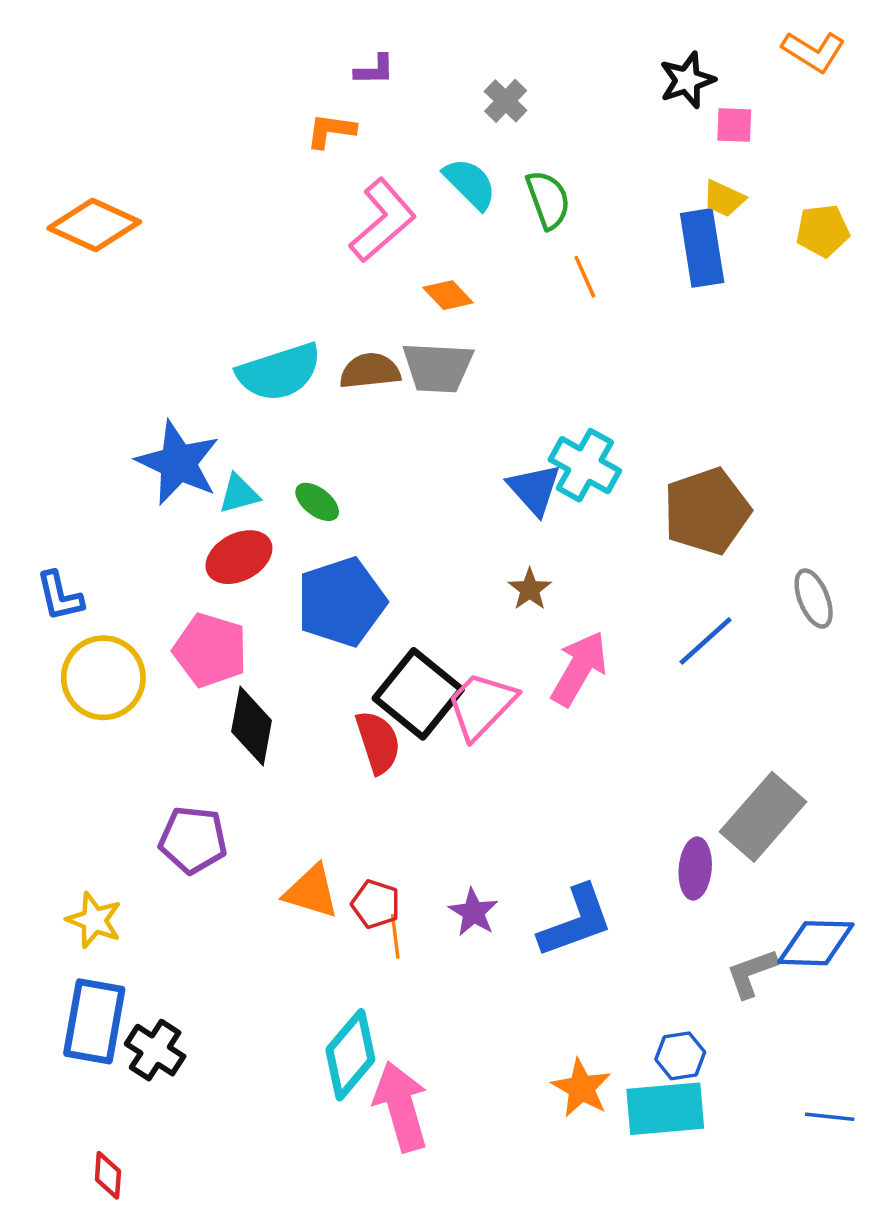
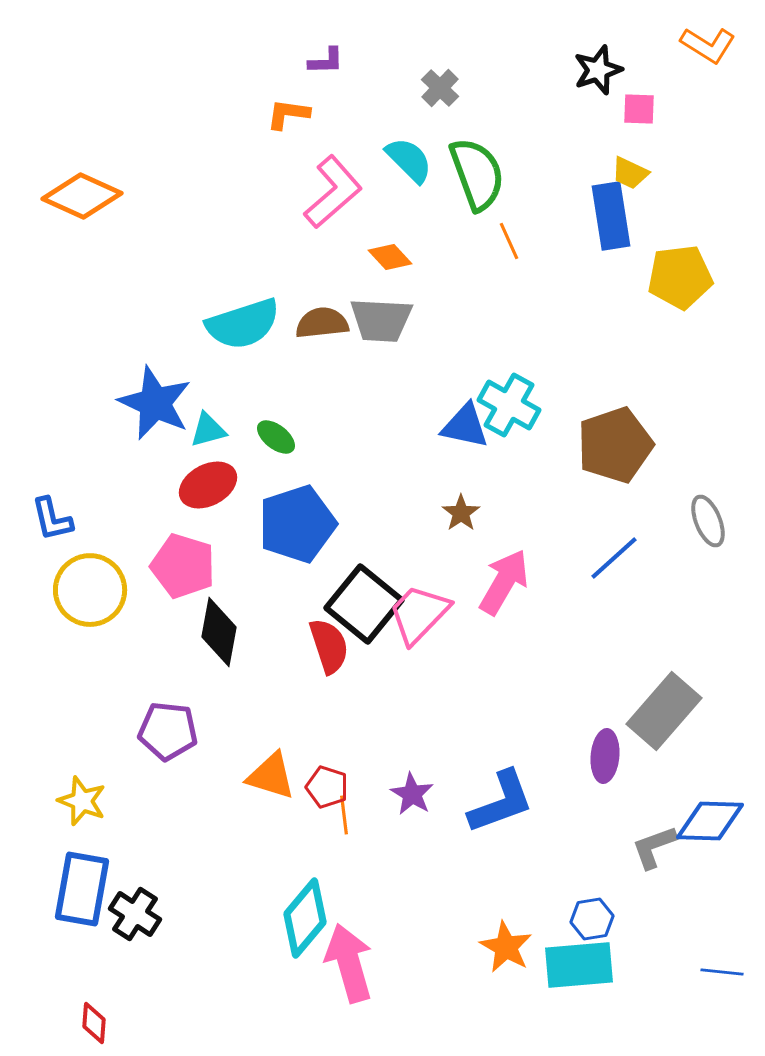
green semicircle: (548, 200) -> (477, 174), size x1.4
yellow pentagon: (823, 231) -> (680, 277), moved, size x1.4
blue triangle: (534, 489) -> (465, 426), turned -36

